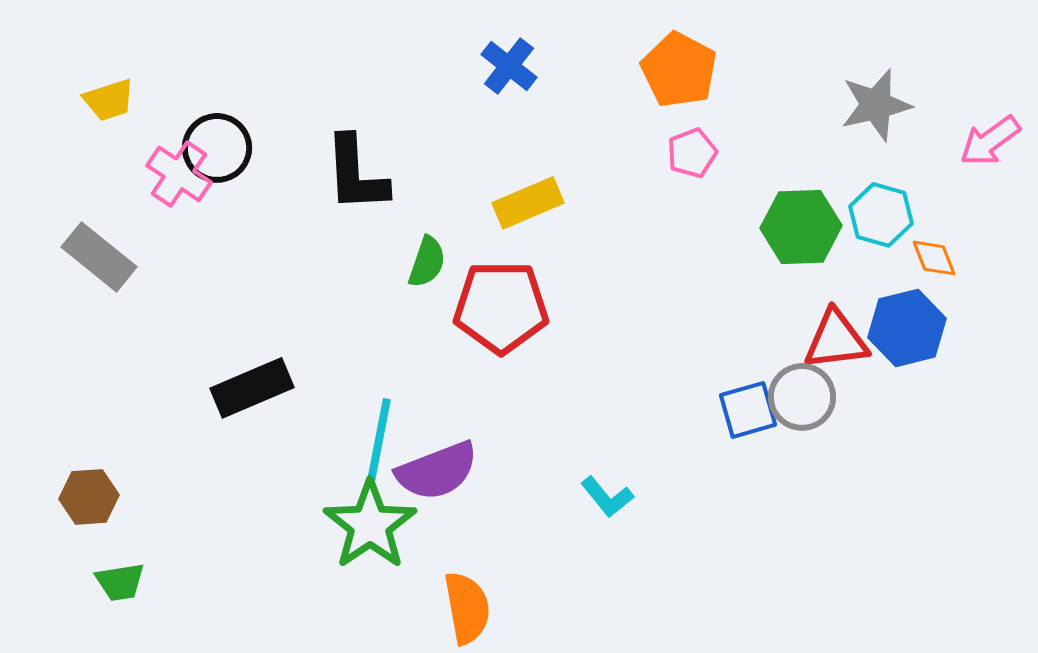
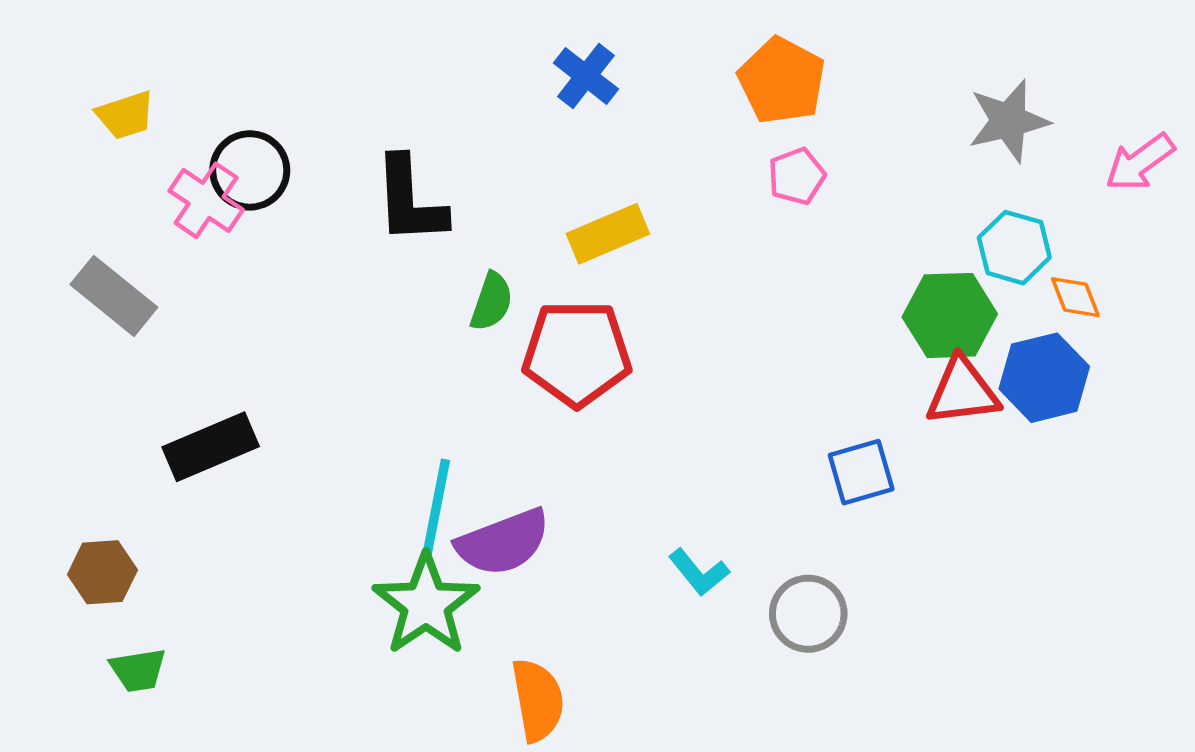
green hexagon: (801, 227) -> (950, 315), moved
black rectangle: (252, 388) -> (211, 447), moved
gray circle: (802, 397) -> (808, 614), moved

